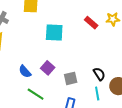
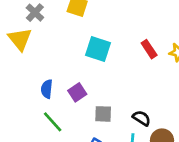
blue semicircle: (25, 72) -> (47, 89), turned 32
black semicircle: (99, 74) -> (142, 118), turned -40

